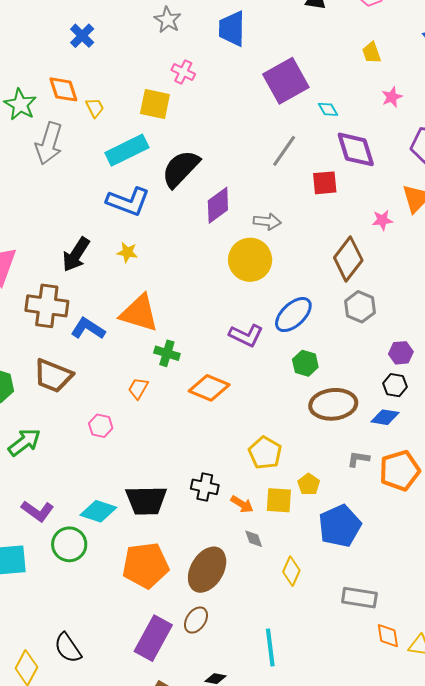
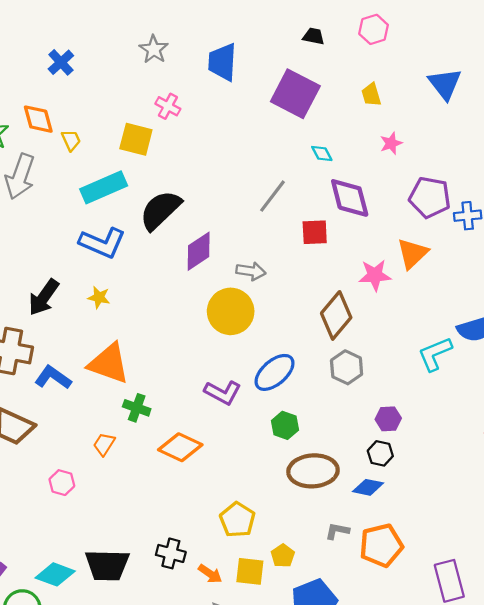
purple square: (286, 81) -> (295, 94), moved, turned -36
pink star: (382, 220) -> (375, 275), size x1.4

